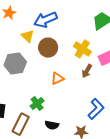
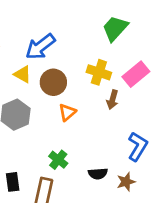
orange triangle: (57, 78) -> (67, 112), moved
black semicircle: (52, 125) -> (98, 174), moved

